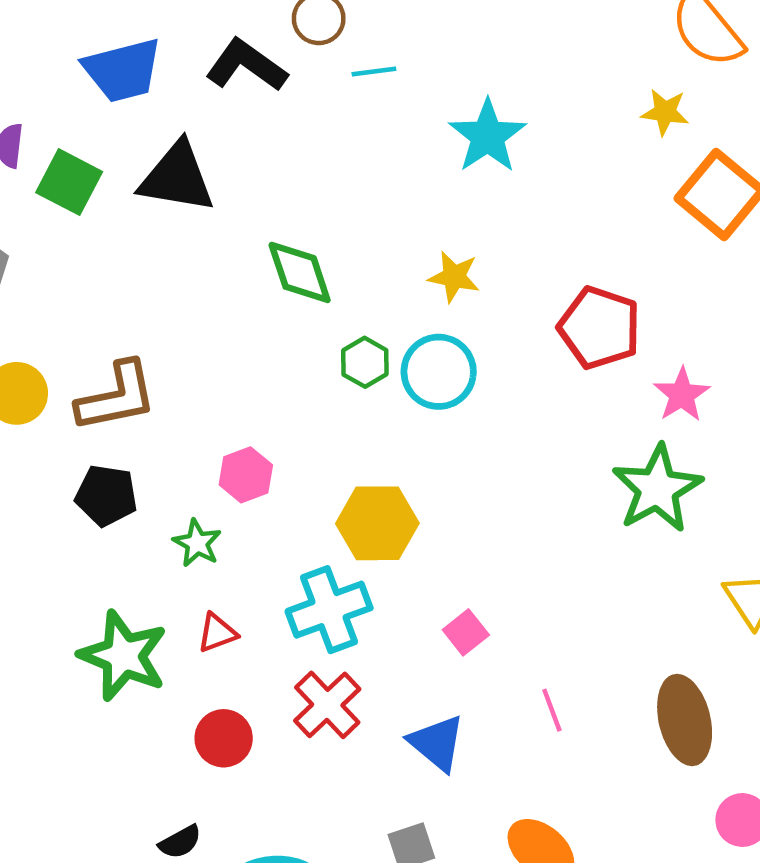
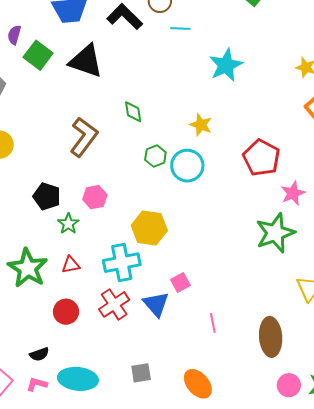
green diamond: (300, 272) -> (133, 112), size x0.7
brown L-shape: (117, 397) -> (84, 137), moved, turned -51
black pentagon: (106, 495) -> (47, 196), moved
blue triangle: (437, 743) -> (156, 304), moved

